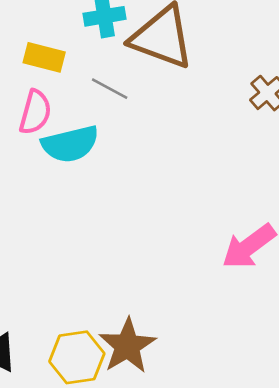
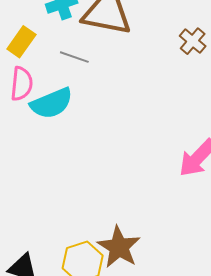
yellow rectangle: (44, 57) -> (21, 42), turned -60

